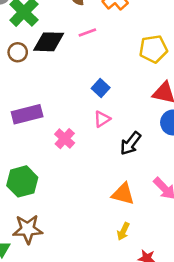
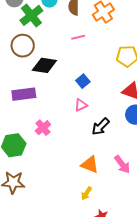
black diamond: (49, 42) -> (44, 65), moved
brown circle: (18, 52) -> (23, 46), size x1.5
pink cross: (65, 139) -> (43, 128), moved

